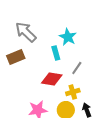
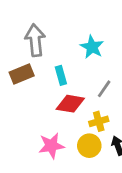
gray arrow: (26, 32) -> (35, 40), turned 40
cyan rectangle: (56, 53) -> (61, 75), moved

